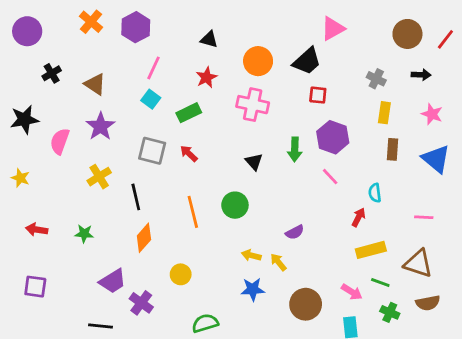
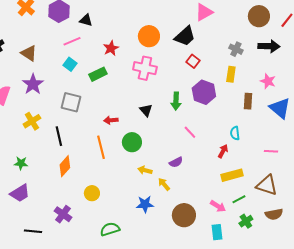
black triangle: (209, 39) -> (86, 20), moved
pink line: (153, 68) -> (72, 41), turned 42
black arrow: (421, 75) -> (269, 46), size x1.5
red square: (318, 95) -> (193, 61), turned 32
yellow rectangle: (384, 113) -> (231, 74), moved
pink star: (432, 114) -> (268, 81), moved
red arrow: (189, 153) -> (111, 120), moved, turned -48
pink line: (330, 177) -> (190, 132), moved
yellow arrow: (251, 255) -> (145, 170), moved
purple trapezoid: (113, 281) -> (20, 193), moved
green line: (380, 283) -> (239, 199), turned -48
green cross: (390, 312) -> (246, 221), turned 32

